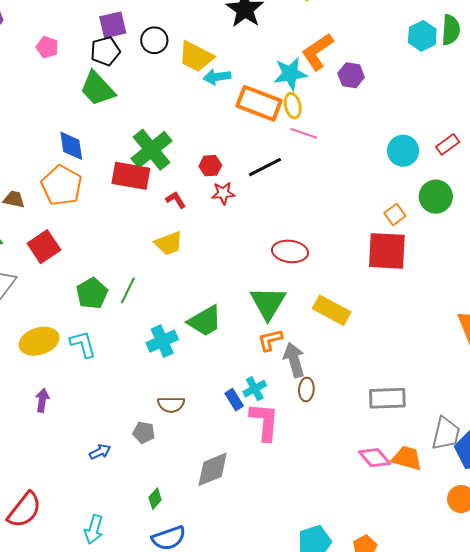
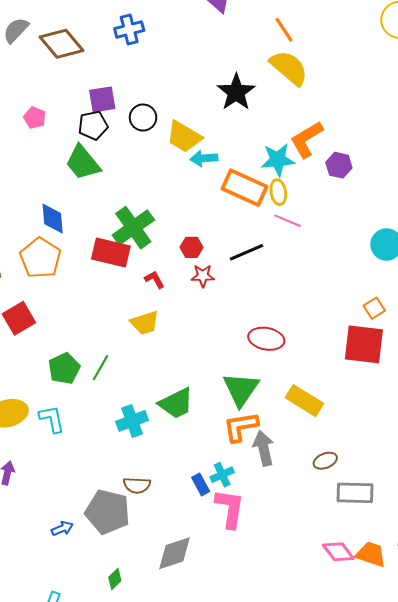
orange L-shape: (270, 340) -> (241, 427), size x1.4
brown ellipse: (306, 389) -> (325, 461), moved, turned 60
gray pentagon: (144, 433) -> (108, 512), size x2.0

